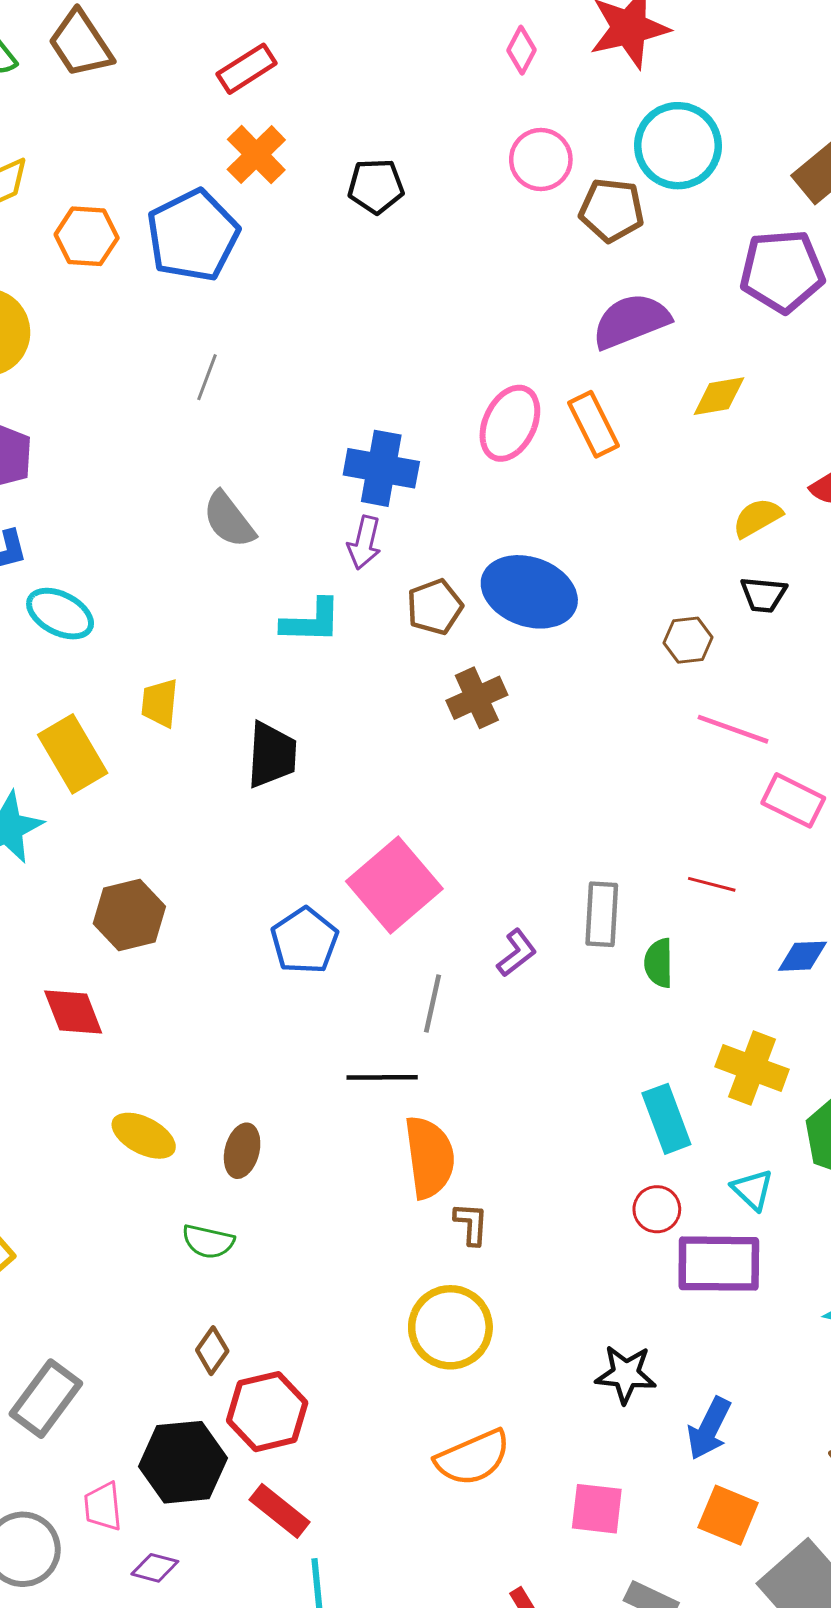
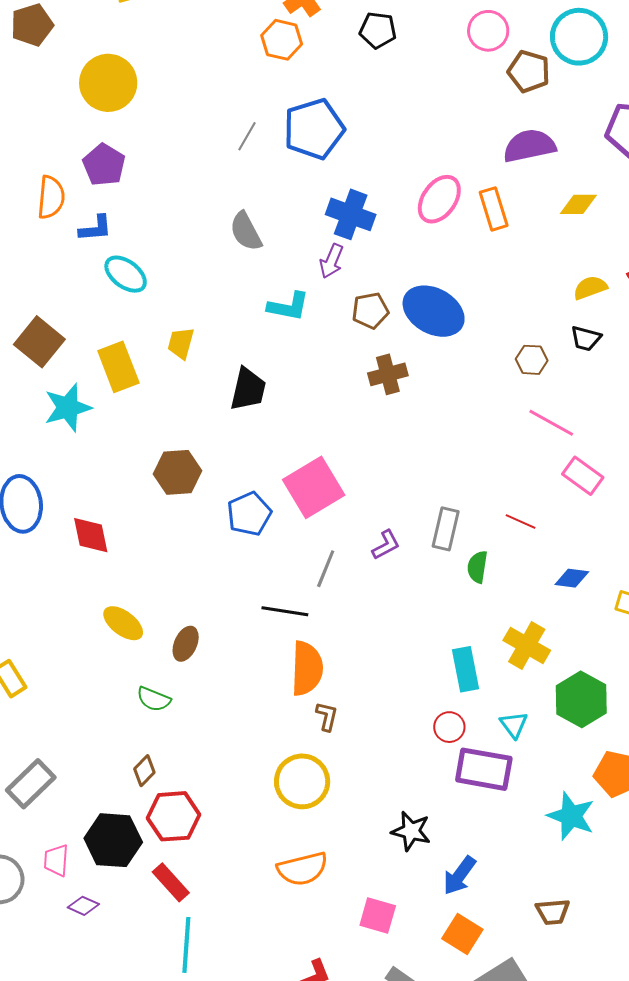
blue pentagon: (193, 235) -> (314, 129), moved
orange hexagon: (87, 236) -> (282, 40), moved
brown hexagon: (129, 915) -> (178, 472), moved

